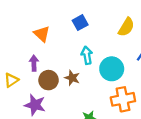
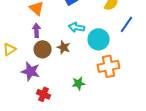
cyan arrow: (87, 55) -> (76, 27), turned -70
purple arrow: (34, 63) -> (36, 30), moved

